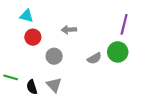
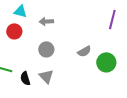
gray arrow: (69, 30) -> (46, 21), moved
red circle: (33, 37) -> (14, 31), moved
green circle: (118, 52) -> (106, 62), moved

